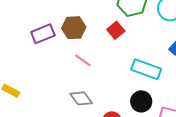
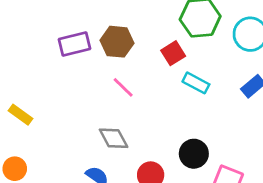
cyan rectangle: (146, 69) -> (196, 83), moved, size x0.7

